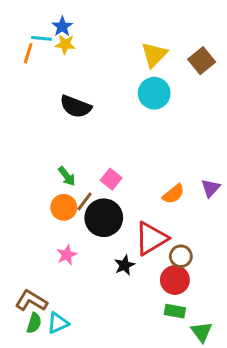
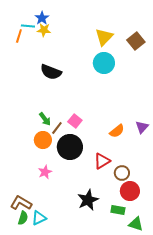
brown line: (84, 201) -> (57, 128), moved
red triangle: (151, 238) -> (102, 161), size x0.7
black star: (125, 265) -> (88, 200), moved, size x1.5
red circle: (175, 280) -> (130, 191), moved
green triangle: (202, 332) -> (136, 224), turned -35

